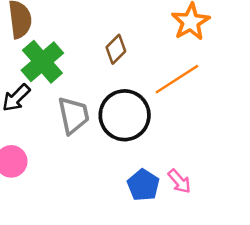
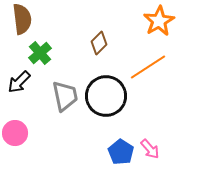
green cross: (42, 62) -> (40, 53), size x0.7

